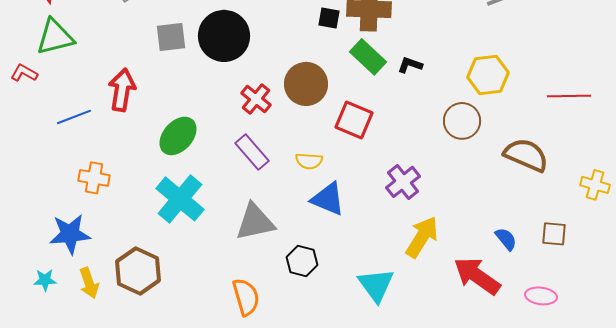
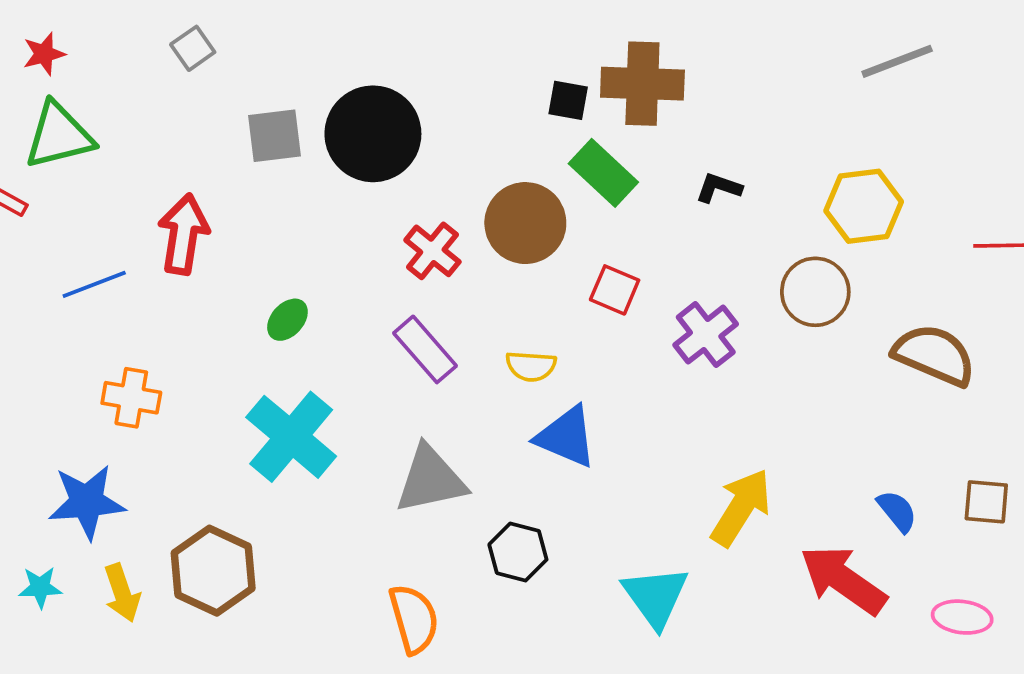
green rectangle: (368, 57) -> (603, 173), moved
red square: (354, 120) -> (615, 290), size x0.7
green ellipse: (178, 136) -> (287, 320), size x0.6
purple cross: (403, 182) -> (706, 335), moved

